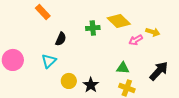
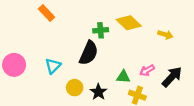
black semicircle: (61, 39) -> (89, 53), moved, size x1.6
pink arrow: (136, 40) -> (147, 70), moved
green triangle: (123, 68) -> (123, 77), moved

